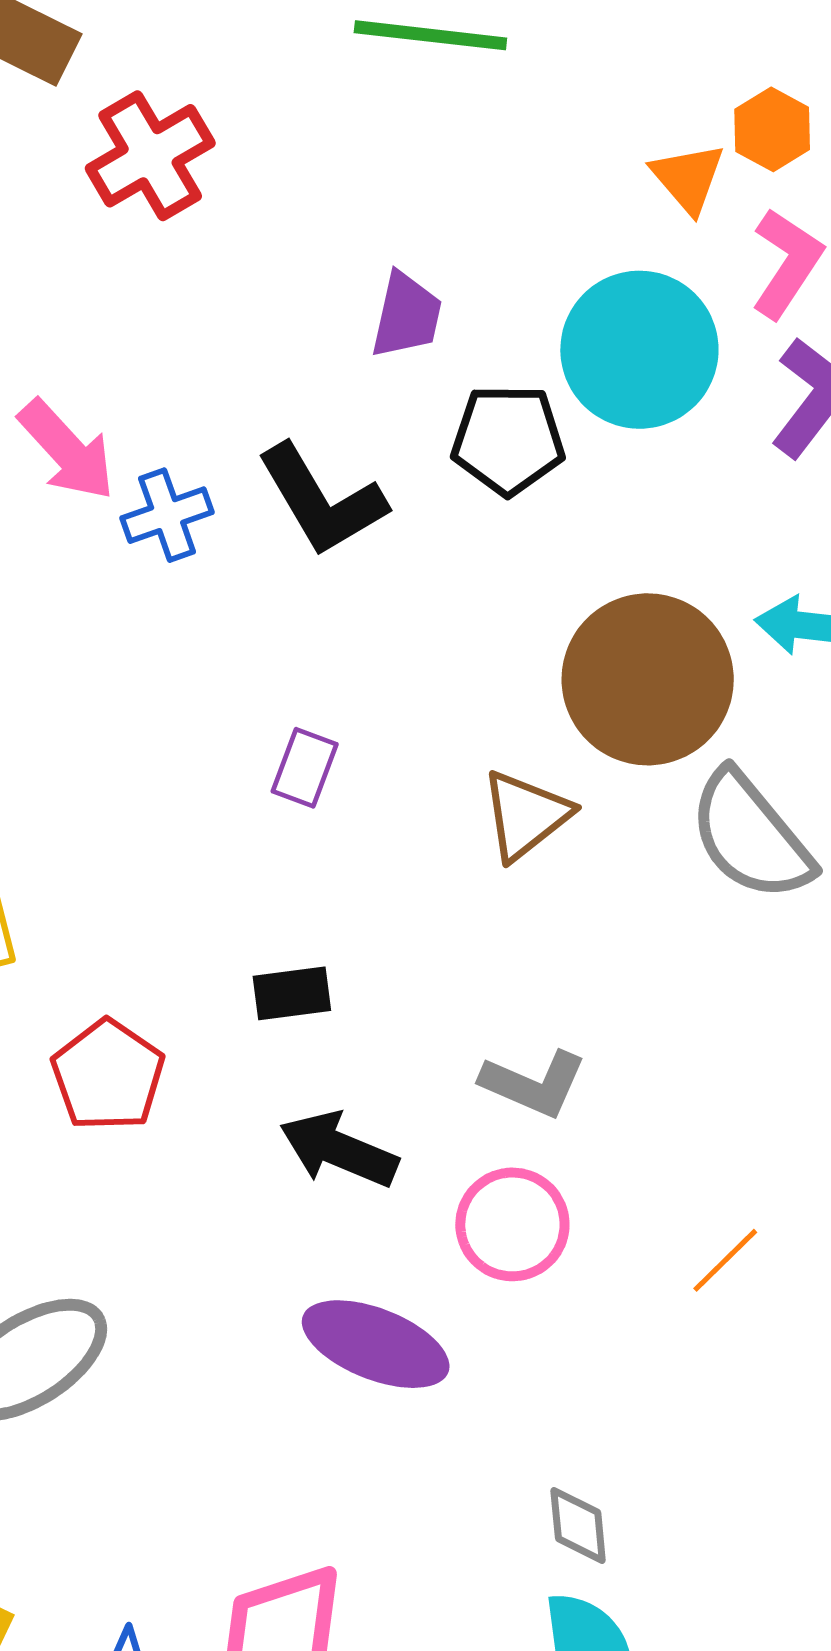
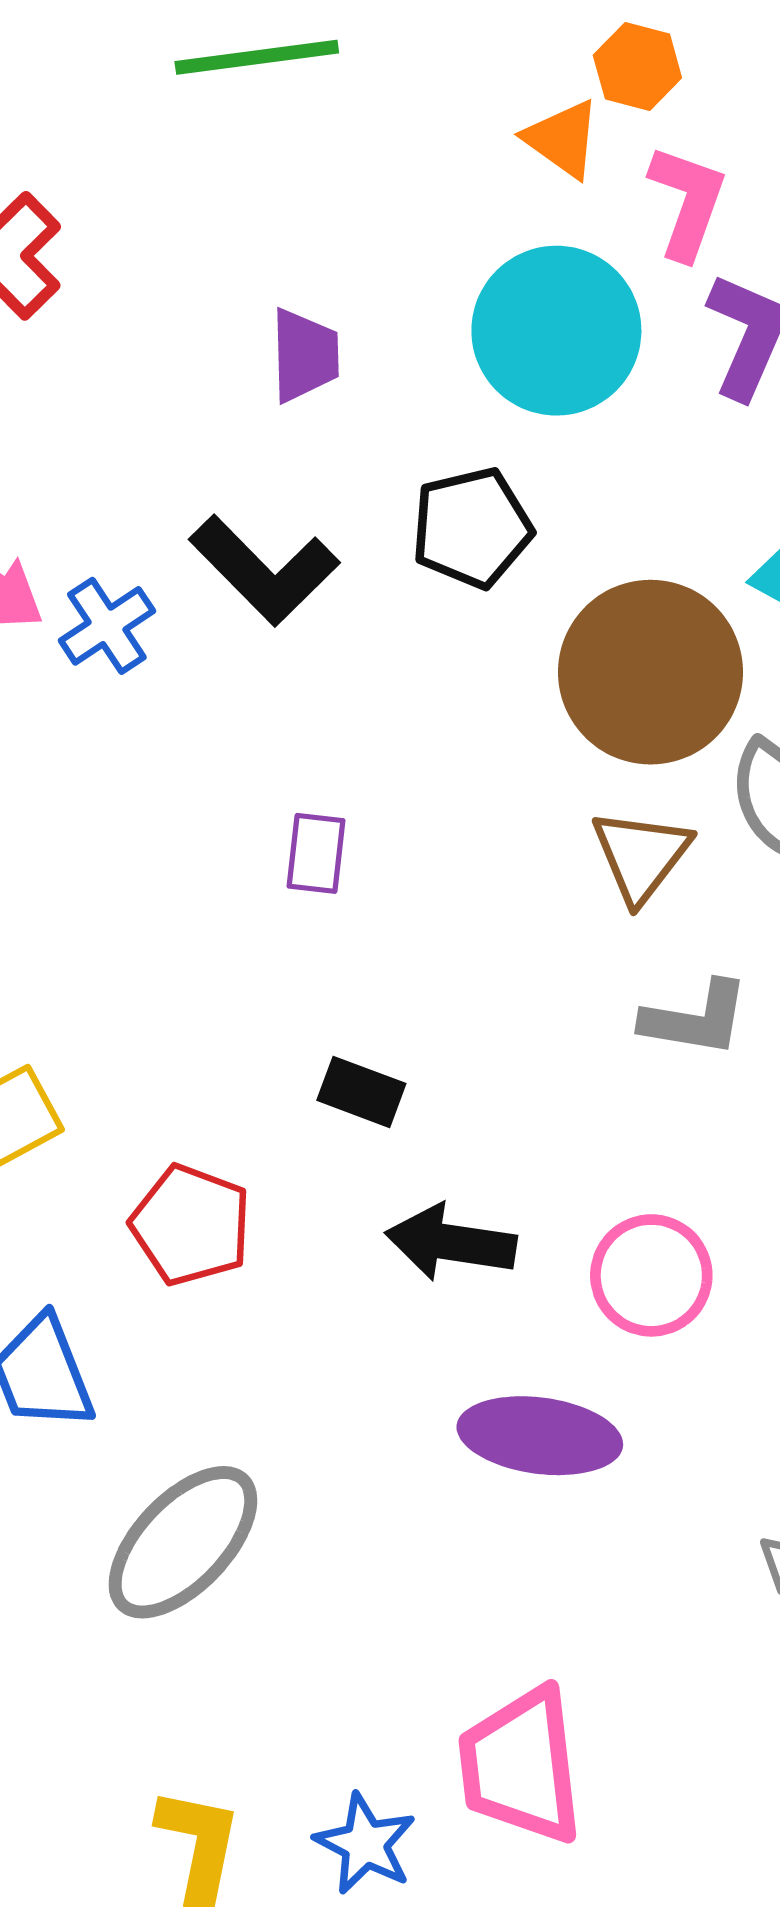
black pentagon: (508, 440) -> (472, 528), moved
brown triangle: (526, 815) -> (641, 856), moved
black rectangle: (292, 993) -> (361, 1092), turned 42
gray L-shape: (534, 1084) -> (695, 1019), moved

